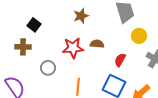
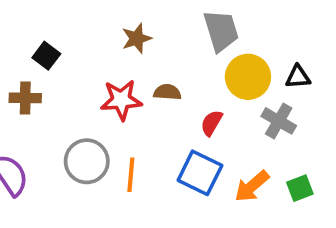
yellow circle: (139, 36) -> (248, 77), size x1.5
gray circle: (48, 68) -> (87, 161), moved, size x1.5

